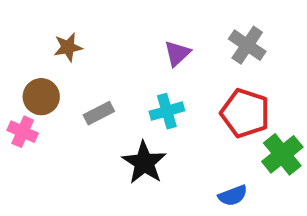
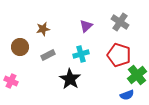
brown star: (68, 47) -> (43, 29), moved
pink cross: (23, 132) -> (11, 81), moved
blue semicircle: (233, 196) -> (127, 95), moved

